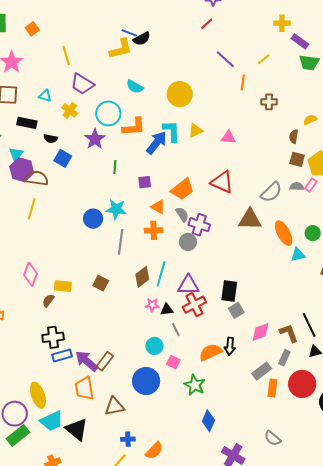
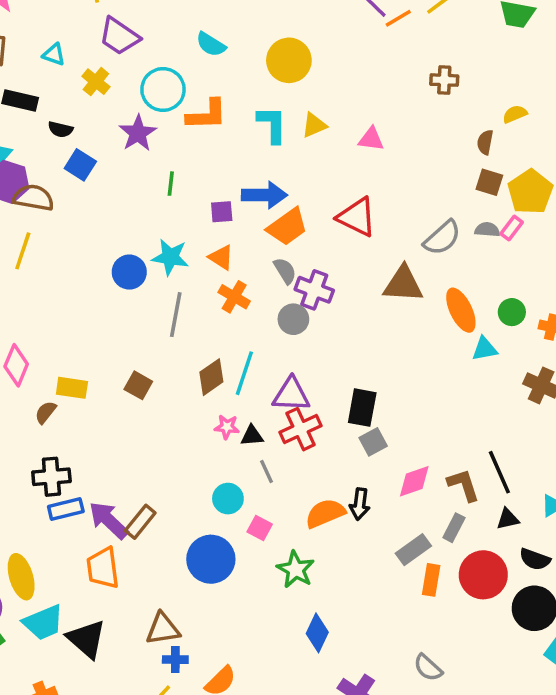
orange line: (243, 82) -> (398, 18), moved, turned 49
blue arrow: (157, 143) -> (264, 195), moved, turned 50
orange triangle: (158, 207) -> (221, 257), moved
orange cross: (154, 230) -> (234, 297), turned 30
brown triangle: (114, 406) -> (163, 629), moved

